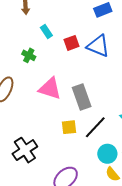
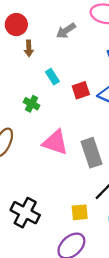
yellow square: (69, 127) -> (80, 212), moved
black cross: (25, 150) -> (25, 213), turned -30

